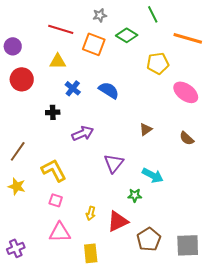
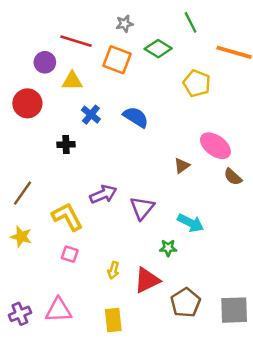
purple circle: (13, 46) -> (45, 62), moved
yellow pentagon: (158, 63) -> (197, 83), turned 30
pink ellipse: (186, 92) -> (215, 146), moved
purple arrow: (83, 133) -> (103, 194), moved
pink triangle: (60, 232) -> (59, 310), moved

